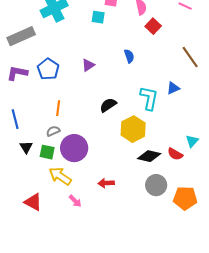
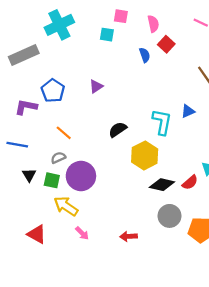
blue semicircle: (129, 56) -> (145, 55), moved
purple L-shape: (17, 73) -> (26, 107), moved
orange line: (58, 108) -> (64, 133), turned -56
blue line: (15, 119) -> (17, 145), turned -66
red semicircle: (175, 154) -> (190, 182), turned -70
red arrow: (106, 183) -> (128, 236), moved

